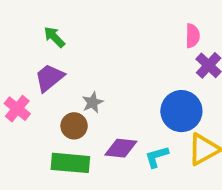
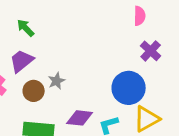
pink semicircle: (193, 36) -> (140, 16), moved
brown circle: (74, 126) -> (34, 91), moved

